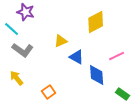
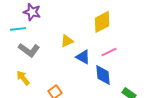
cyan line: (12, 29) -> (18, 29), turned -49
pink line: (117, 56) -> (109, 52), moved

